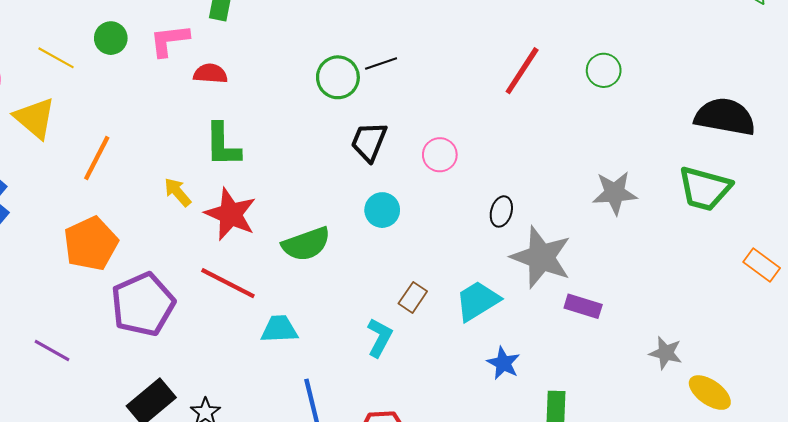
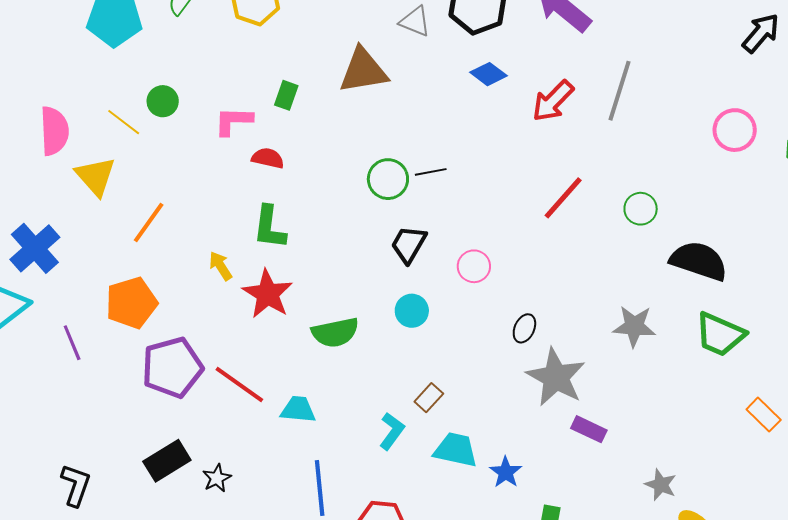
green circle: (111, 38) -> (163, 101), moved
black semicircle: (725, 117) -> (699, 261), moved
red line: (228, 283) -> (239, 385), moved
cyan trapezoid: (478, 301) -> (456, 450), moved, turned 36
purple line: (52, 351) -> (72, 343), moved, turned 30

